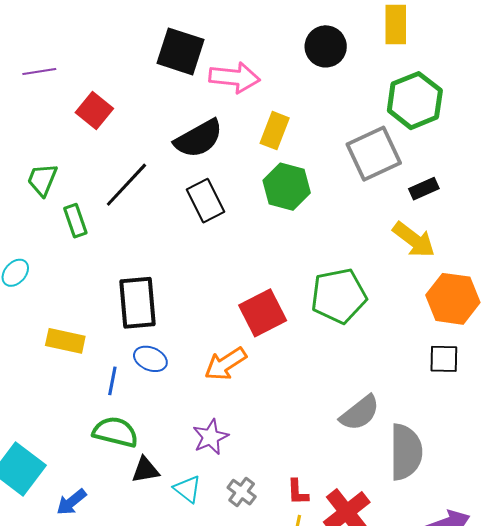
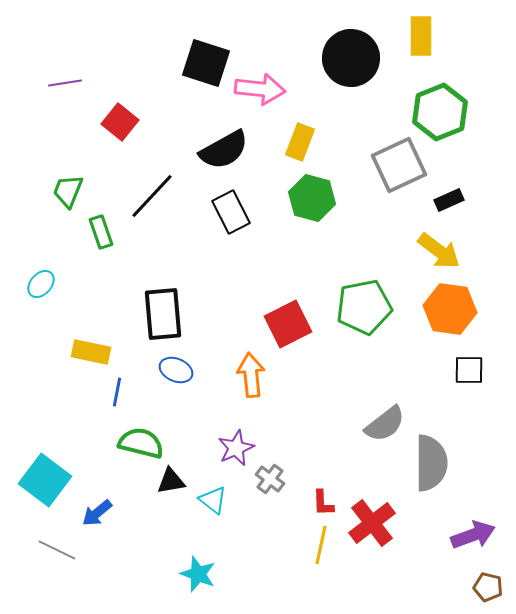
black circle: (326, 46) -> (351, 58), size x1.4
orange hexagon: (453, 299) -> (450, 309), moved
orange arrow: (226, 364) -> (251, 375), turned 117
blue line: (112, 381) -> (117, 392), moved
gray cross: (242, 492) -> (270, 479), moved

